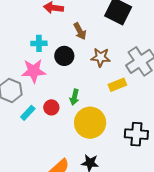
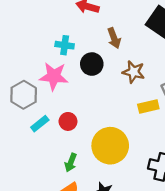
green arrow: (74, 97) -> (71, 163), moved

